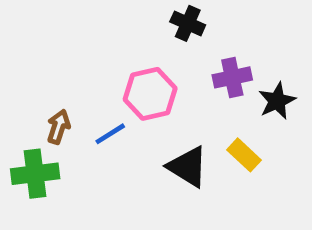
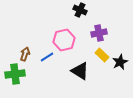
black star: (277, 101) -> (120, 62), moved
yellow rectangle: (244, 155) -> (102, 55), moved

